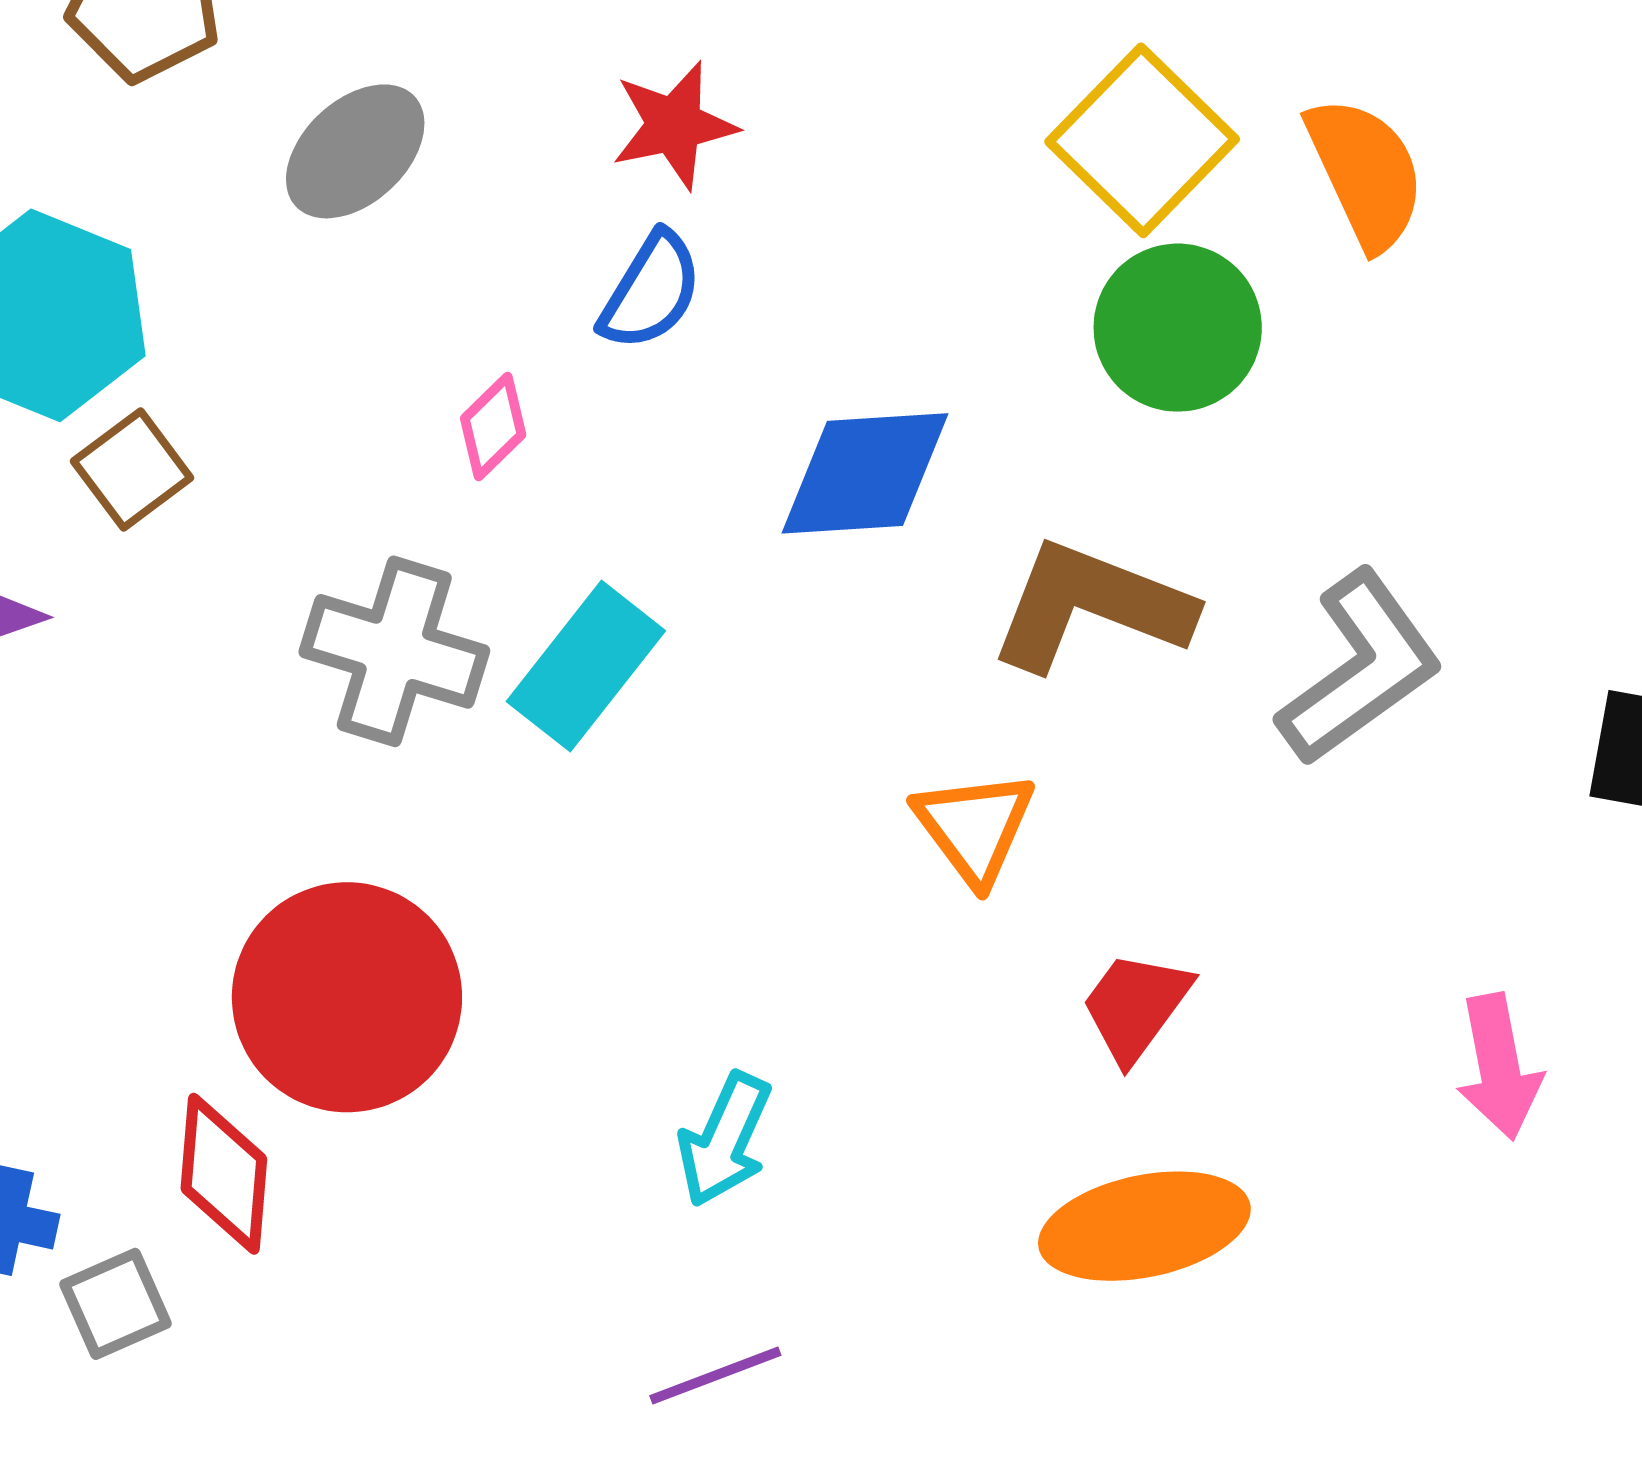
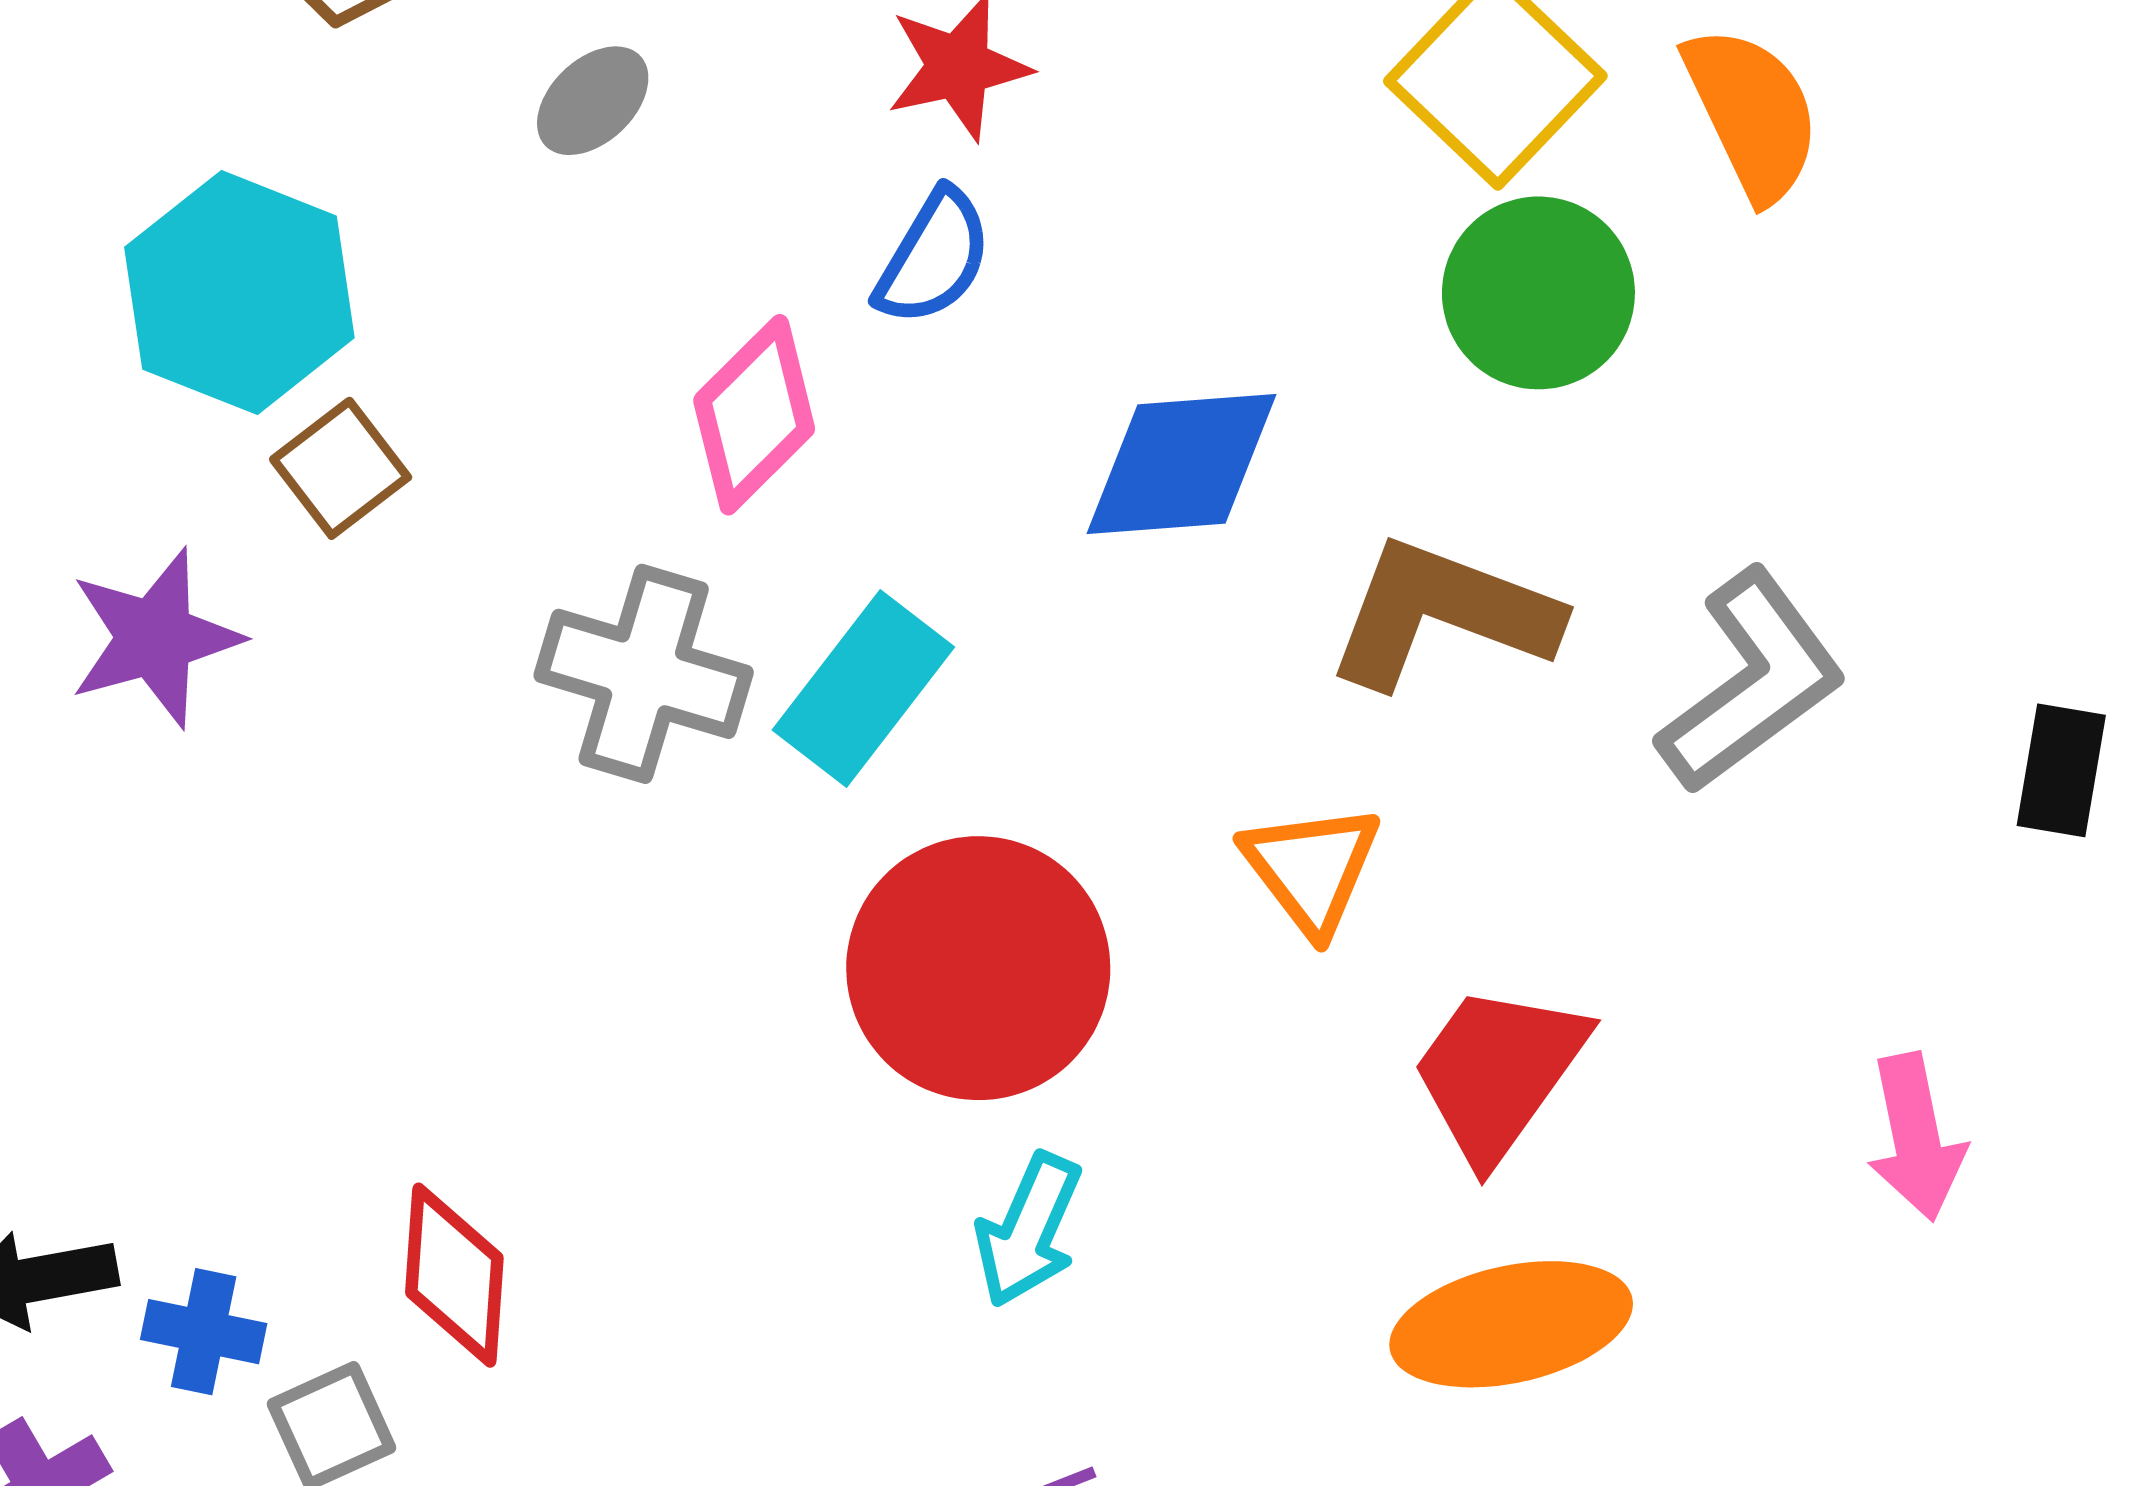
gray ellipse: (355, 151) -> (593, 101), size x0.7
pink diamond: (493, 427) -> (754, 415), size x1.6
red circle: (347, 997) -> (978, 968), moved
red trapezoid: (1136, 1006) -> (1498, 1072), size x1.4

